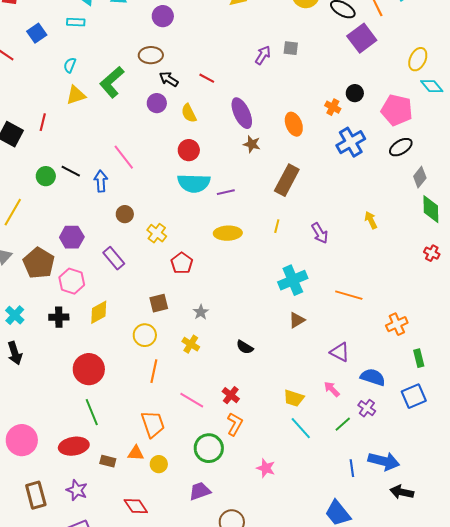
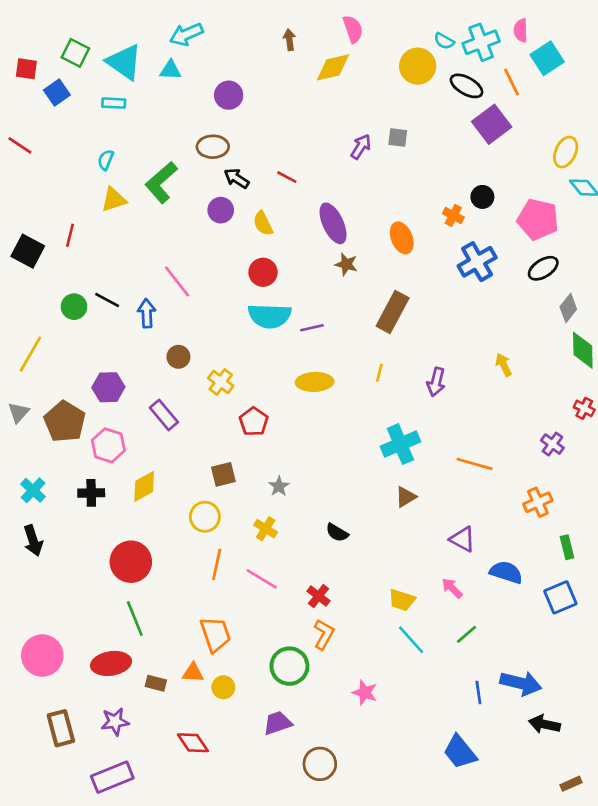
blue square: (37, 33) -> (57, 93), moved
purple arrow: (320, 233) -> (436, 382), turned 45
pink line: (192, 400) -> (262, 579), moved
purple cross: (367, 408) -> (552, 444), moved
purple star: (77, 490) -> (115, 722), turned -30

